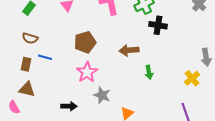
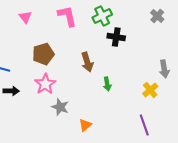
brown arrow: (129, 50) -> (87, 62), turned -102
black arrow: (69, 106) -> (11, 91), moved

